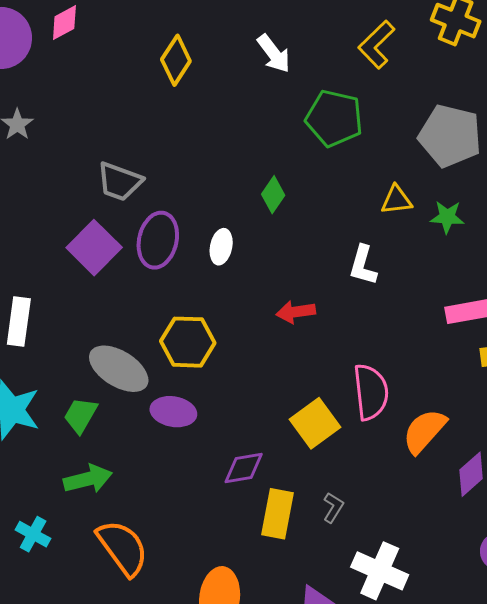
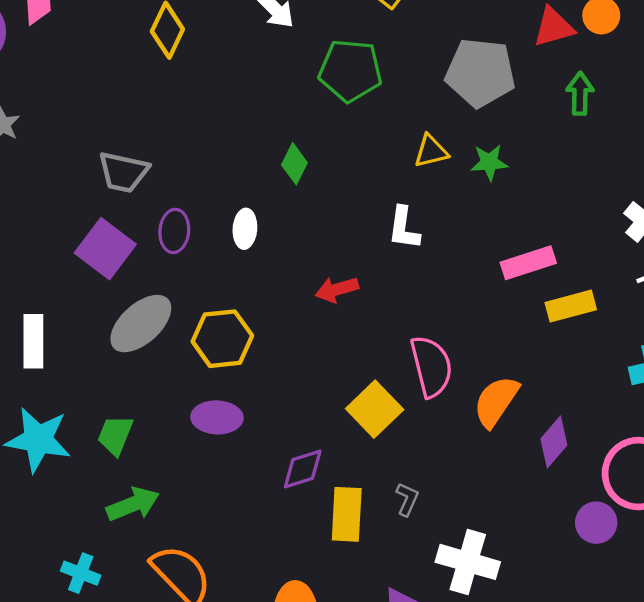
purple ellipse: (158, 240) -> (174, 231), size x0.7
gray ellipse: (119, 369) -> (141, 324), moved, turned -66

